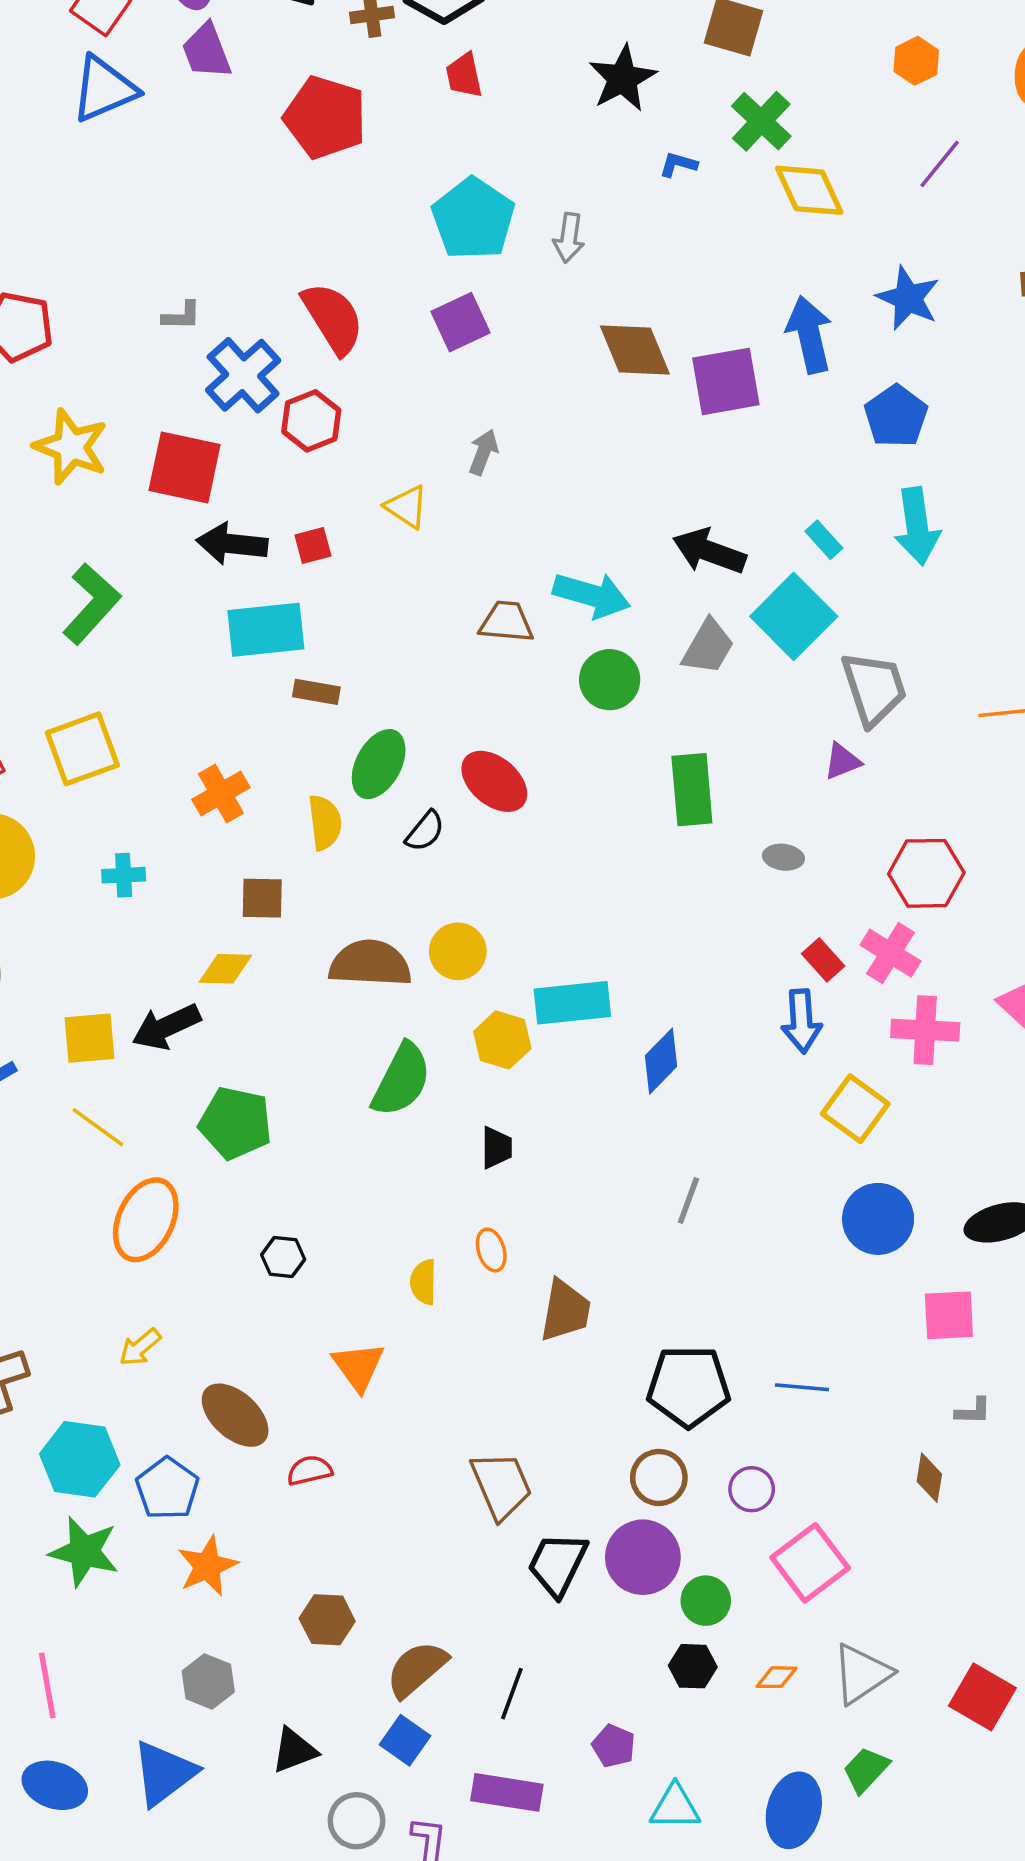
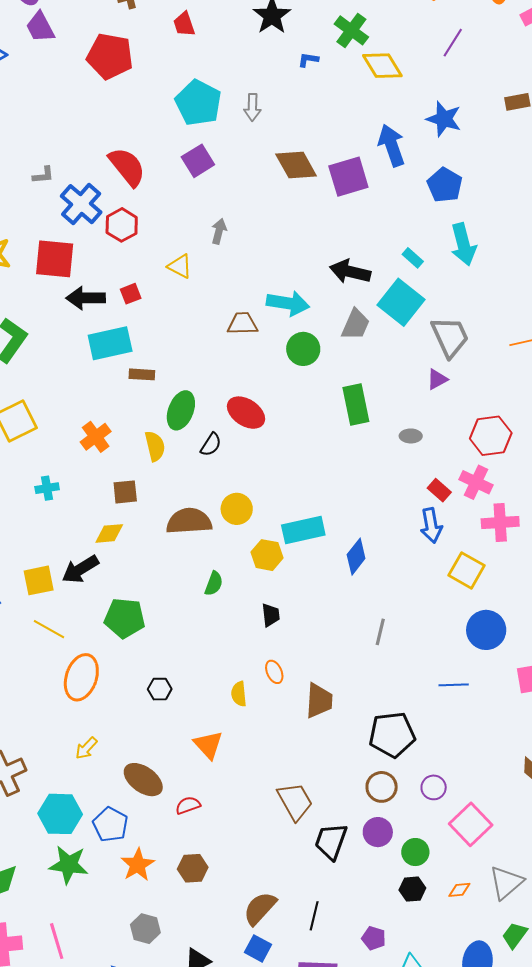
green semicircle: (401, 1080) -> (214, 584), size x0.6
blue line: (802, 1387) -> (454, 685), moved
purple circle: (643, 1557) -> (378, 832), size x0.7
brown hexagon: (327, 1620) -> (193, 868), moved

